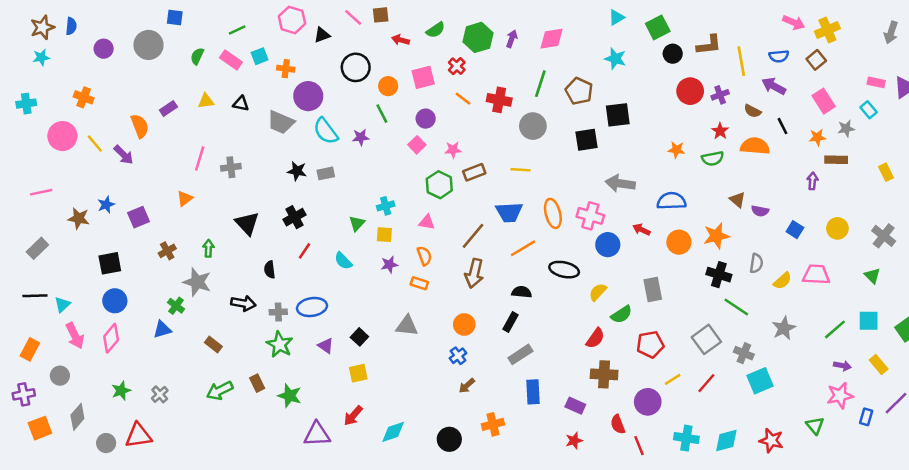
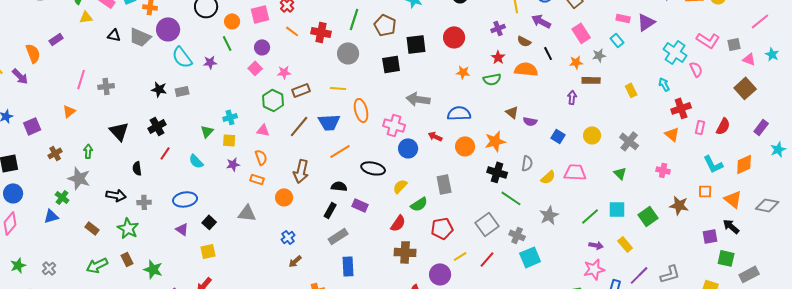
red circle: (690, 91) -> (454, 37), moved
yellow triangle: (206, 101) -> (86, 17), moved
gray trapezoid: (281, 122) -> (140, 37), moved
orange ellipse: (553, 213) -> (361, 110), moved
brown line: (473, 236) -> (299, 126), moved
blue ellipse: (312, 307) -> (185, 199), moved
orange circle: (464, 324) -> (284, 197), moved
green star: (280, 344) -> (128, 228), moved
purple rectangle: (575, 406) -> (360, 205), moved

